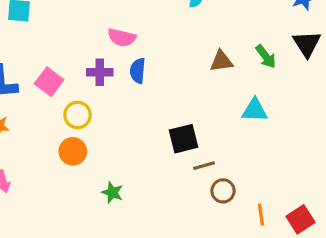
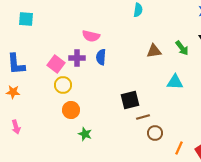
pink square: (49, 82) -> (56, 64), moved
orange circle: (73, 151) -> (71, 110), moved
orange line: (261, 215) -> (179, 148), turned 32

